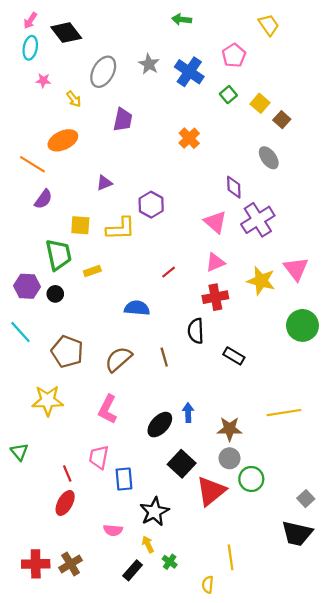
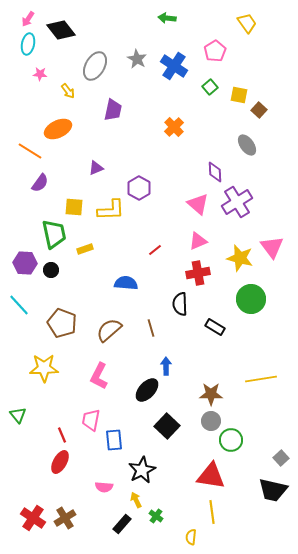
yellow square: (260, 103) -> (239, 95), turned -30
green circle: (302, 325) -> (251, 299), moved
blue arrow: (188, 413) -> (166, 366), moved
red triangle: (211, 491) -> (211, 476), moved, turned 48
red cross: (36, 564) -> (33, 518), turned 35

